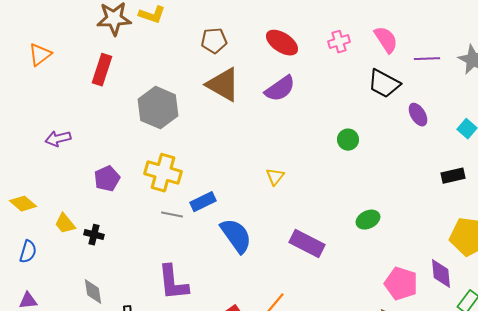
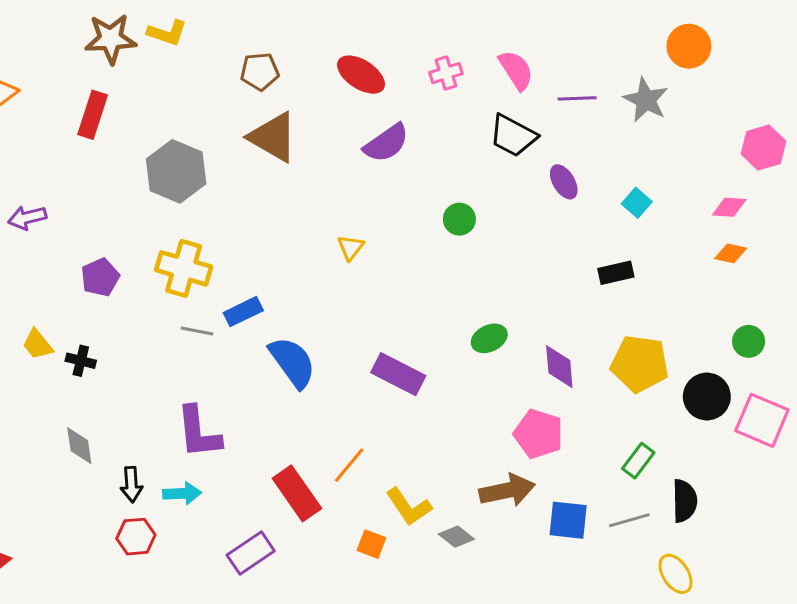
purple semicircle: (280, 89) -> (386, 143), moved
yellow triangle: (275, 177) -> (351, 247), moved
purple diamond: (441, 274) -> (559, 367), moved

